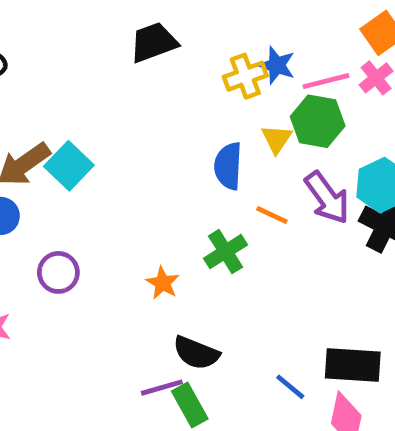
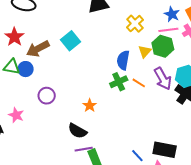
blue star: (277, 65) -> (172, 14), moved
yellow cross: (245, 76) -> (135, 24), turned -30
cyan square: (69, 166) -> (71, 41), moved
green cross: (226, 252) -> (119, 82), moved
black semicircle: (196, 353) -> (77, 131), moved

